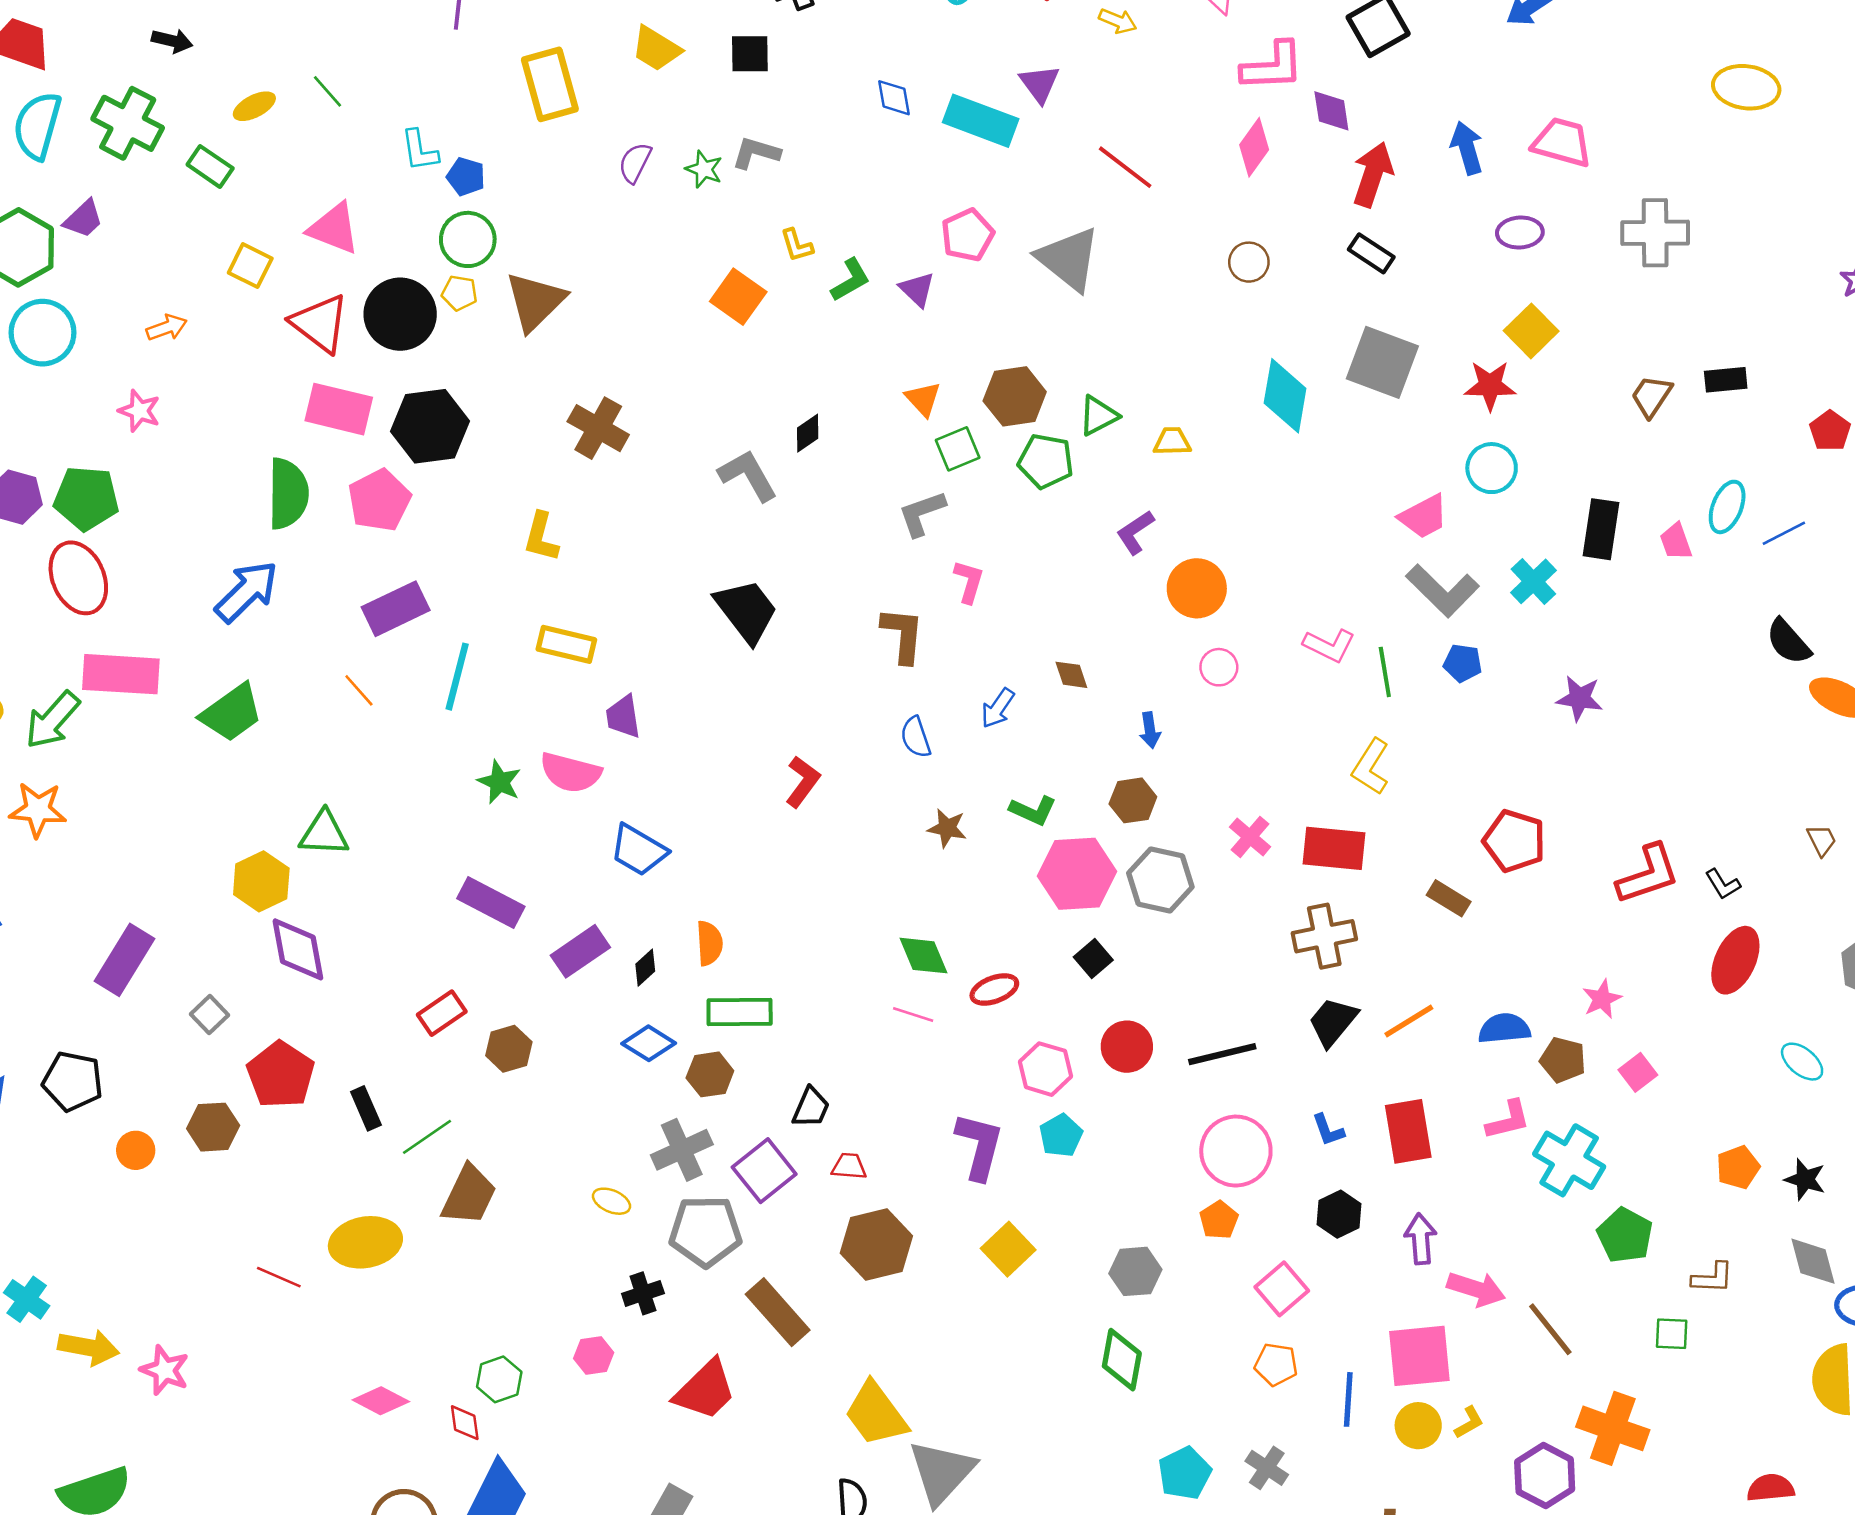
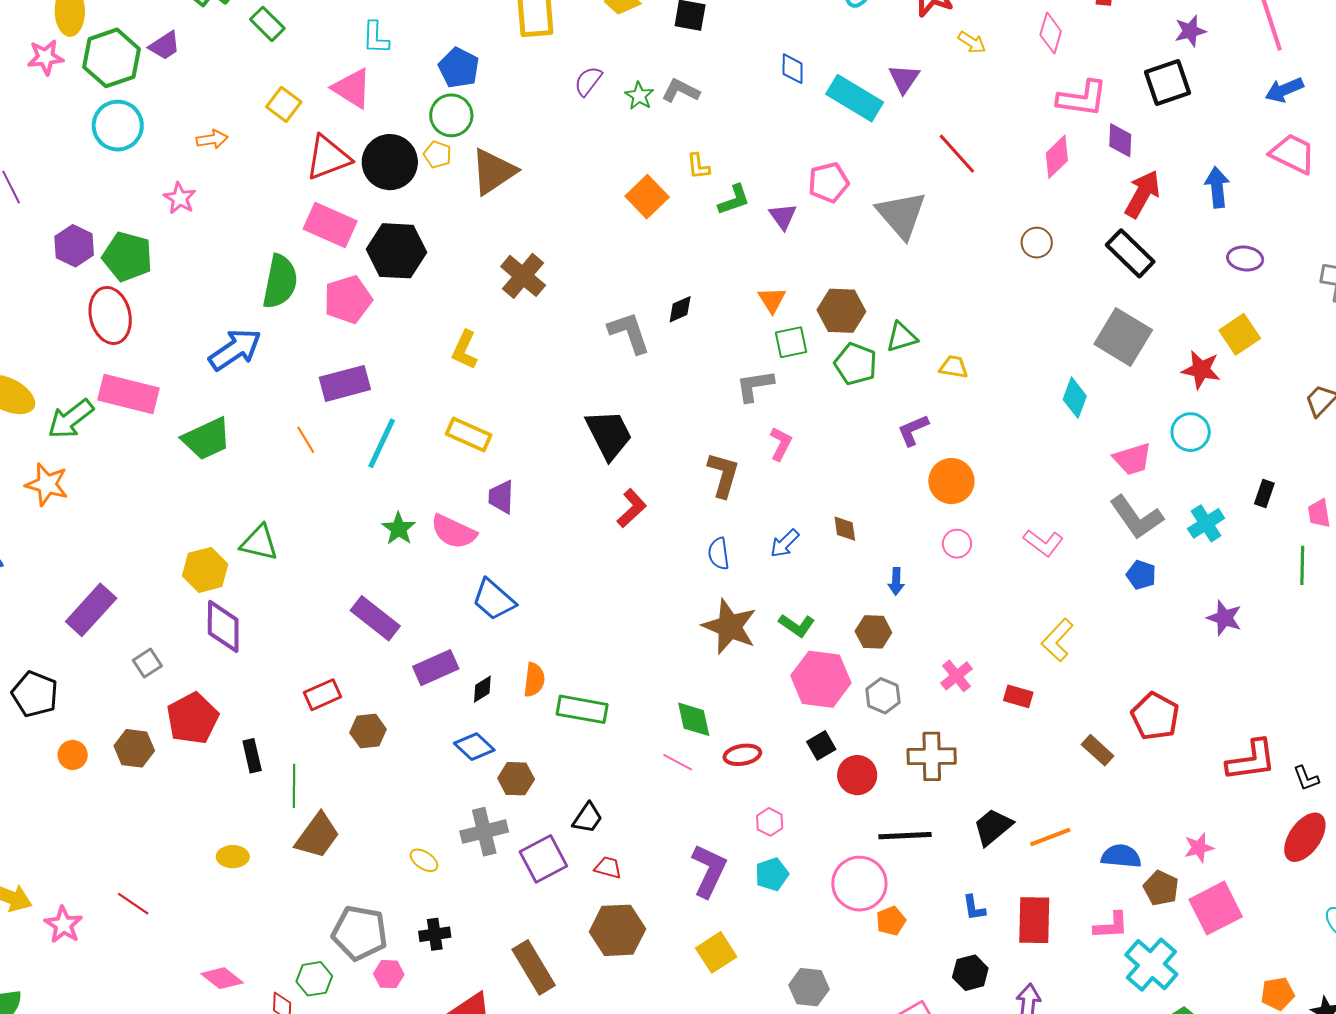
pink trapezoid: (1562, 142) -> (1293, 154), moved
cyan L-shape: (420, 150) -> (376, 38), moved
blue pentagon: (466, 177) -> (459, 68), size x1.4
black rectangle: (1371, 253) -> (1130, 253), size x1.4
red triangle: (320, 323) -> (328, 158), turned 51
cyan diamond: (1285, 396) -> (1075, 398), moved, size x0.7
black rectangle: (1601, 529) -> (1264, 493), size x0.6
green line: (1385, 672) -> (1302, 565), moved
red L-shape: (803, 782) -> (632, 508), moved
brown star: (947, 828) -> (729, 627), size x1.8
red rectangle: (1334, 848) -> (1018, 696), size x0.6
gray hexagon: (1160, 880) -> (883, 696), size x0.7
brown cross: (1324, 936) -> (932, 756), moved
green rectangle: (740, 1012) -> (582, 709), moved
red circle: (1127, 1047) -> (857, 775), moved
pink hexagon: (1045, 1069) -> (770, 822), size x0.7
pink square: (1638, 1072) -> (1216, 908), size x1.8
green line: (427, 1137) -> (294, 786), turned -66
pink circle: (1236, 1151) -> (859, 884), moved
orange pentagon: (1219, 1220) -> (891, 921), moved
gray pentagon: (705, 1231) -> (360, 933), moved
yellow ellipse: (365, 1242) -> (233, 857), size x0.6
red line: (279, 1277) -> (133, 904), moved

